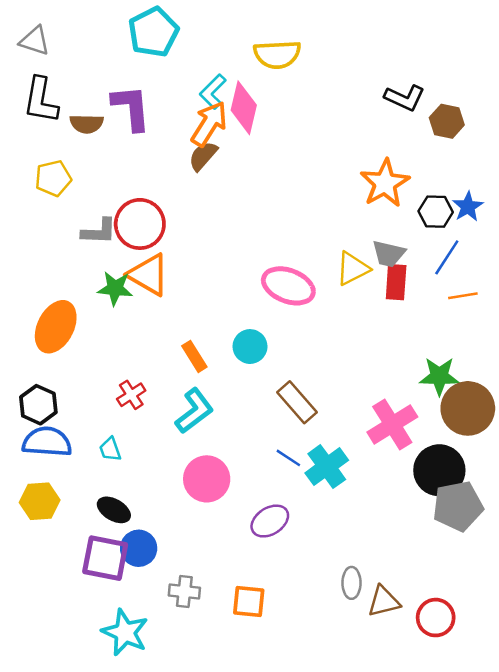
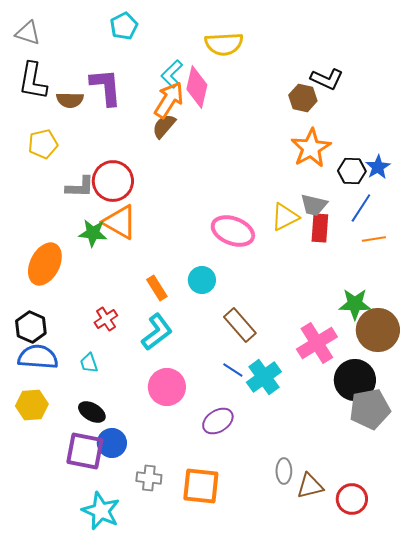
cyan pentagon: (153, 32) -> (124, 26), size x0.7
brown hexagon: (447, 121) -> (303, 98), moved
orange square: (249, 601) -> (201, 486), size x1.4

